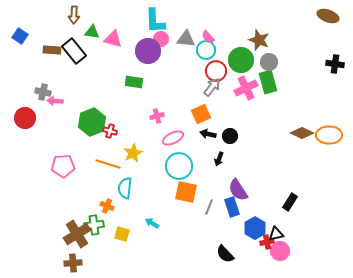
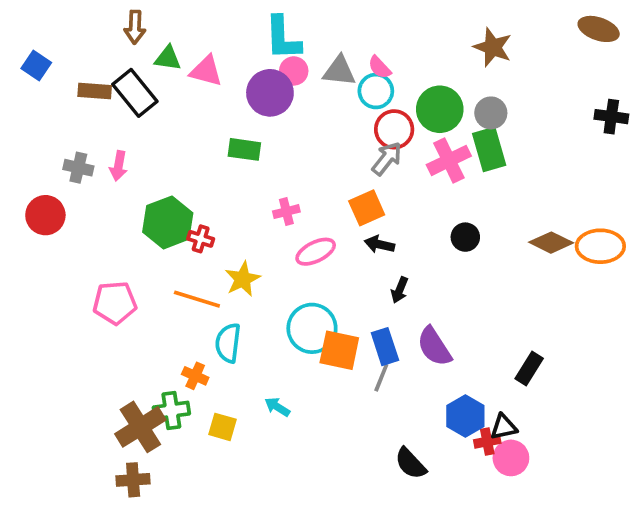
brown star: (259, 40) -> (493, 47), moved
pink arrow: (55, 101) -> (118, 166), moved, turned -84
black circle: (230, 136) -> (465, 237), moved
cyan circle: (179, 166) -> (312, 328), moved
blue rectangle: (232, 207) -> (385, 347), moved

